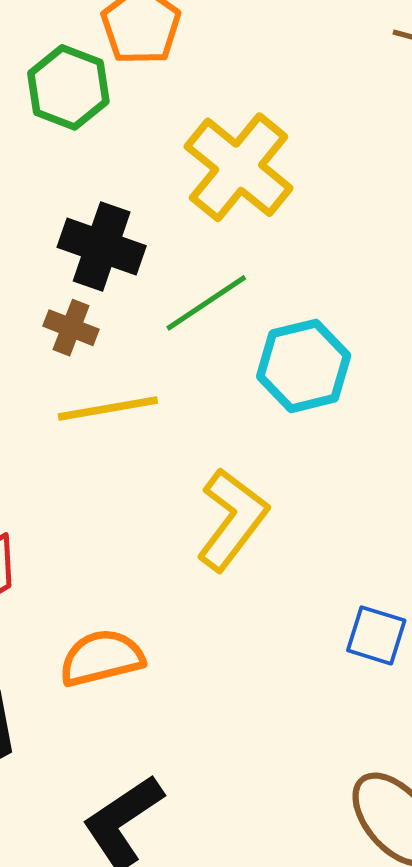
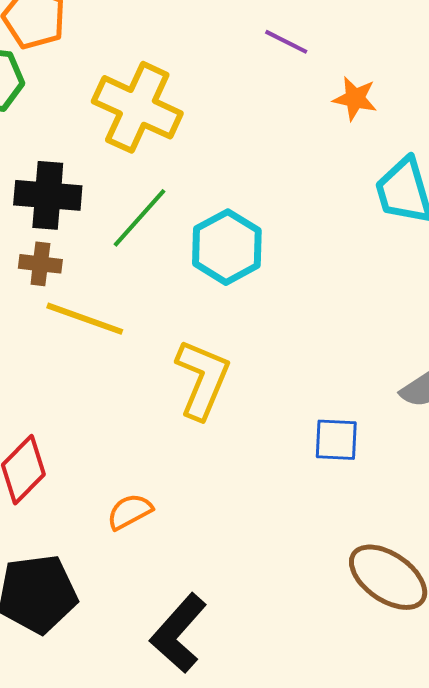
yellow line: (108, 409) -> (85, 319), turned 44
orange semicircle: (102, 658) -> (130, 512), size x0.7

